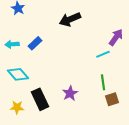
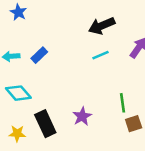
black arrow: (70, 19) -> (102, 26), moved
cyan line: (103, 54) -> (100, 55), moved

